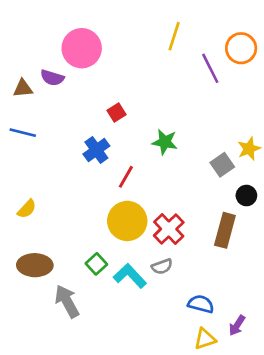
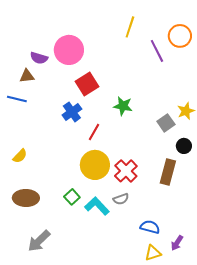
pink circle: (82, 48) -> (69, 50), moved
brown triangle: (23, 88) -> (27, 76), moved
red square: (117, 112) -> (87, 84), size x1.6
gray arrow: (67, 301) -> (39, 241), moved, turned -105

